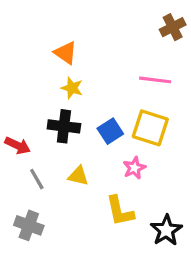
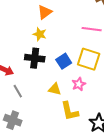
orange triangle: (66, 53) -> (45, 12), moved, turned 49
yellow triangle: (78, 176) -> (55, 89), moved

